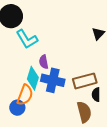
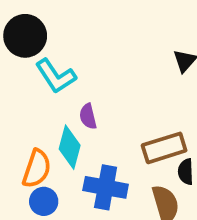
blue cross: (53, 80) -> (106, 187), moved
orange semicircle: (25, 95) -> (37, 169), moved

